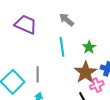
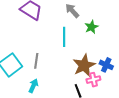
green star: (89, 47) -> (92, 27), moved

